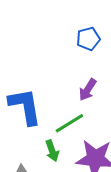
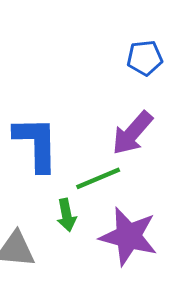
purple arrow: (88, 90) -> (132, 133), size x1.4

